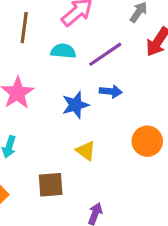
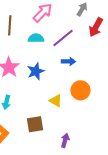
blue star: (75, 105) -> (36, 71), moved
orange circle: (147, 141) -> (80, 90), moved

